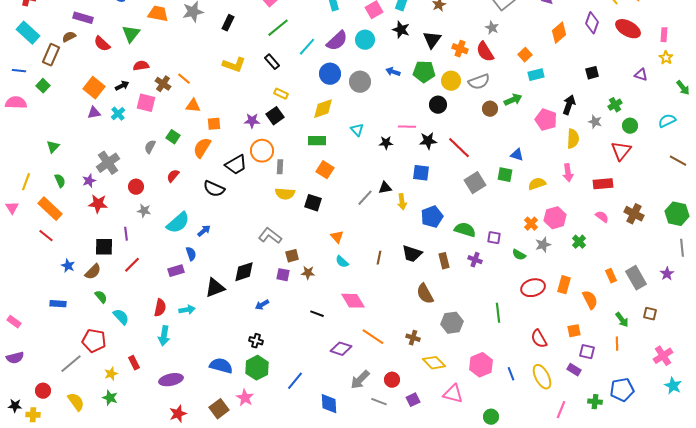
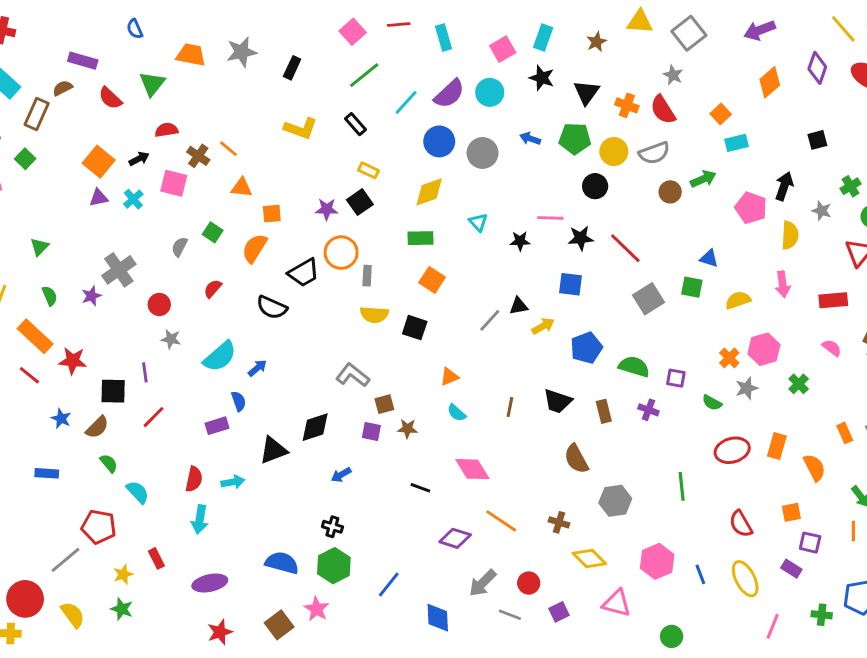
yellow arrow: (402, 202) -> (543, 326), turned -112
red star: (98, 204) -> (73, 361), moved
orange triangle: (337, 237) -> (449, 377), turned 48
red circle: (43, 391) -> (25, 599), size x1.6

